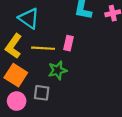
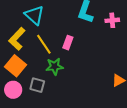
yellow line: (43, 48) -> (44, 44), turned 45

